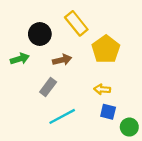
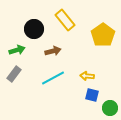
yellow pentagon: (106, 49) -> (103, 35), moved
gray rectangle: (48, 87) -> (14, 74), moved
cyan line: (62, 116) -> (53, 78), moved

